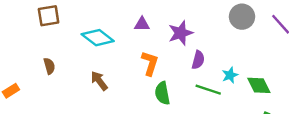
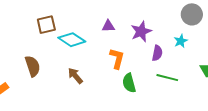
brown square: (49, 16) -> (46, 25), moved
brown semicircle: (49, 66) -> (33, 66), size x1.5
cyan star: (230, 75) -> (181, 41), moved

